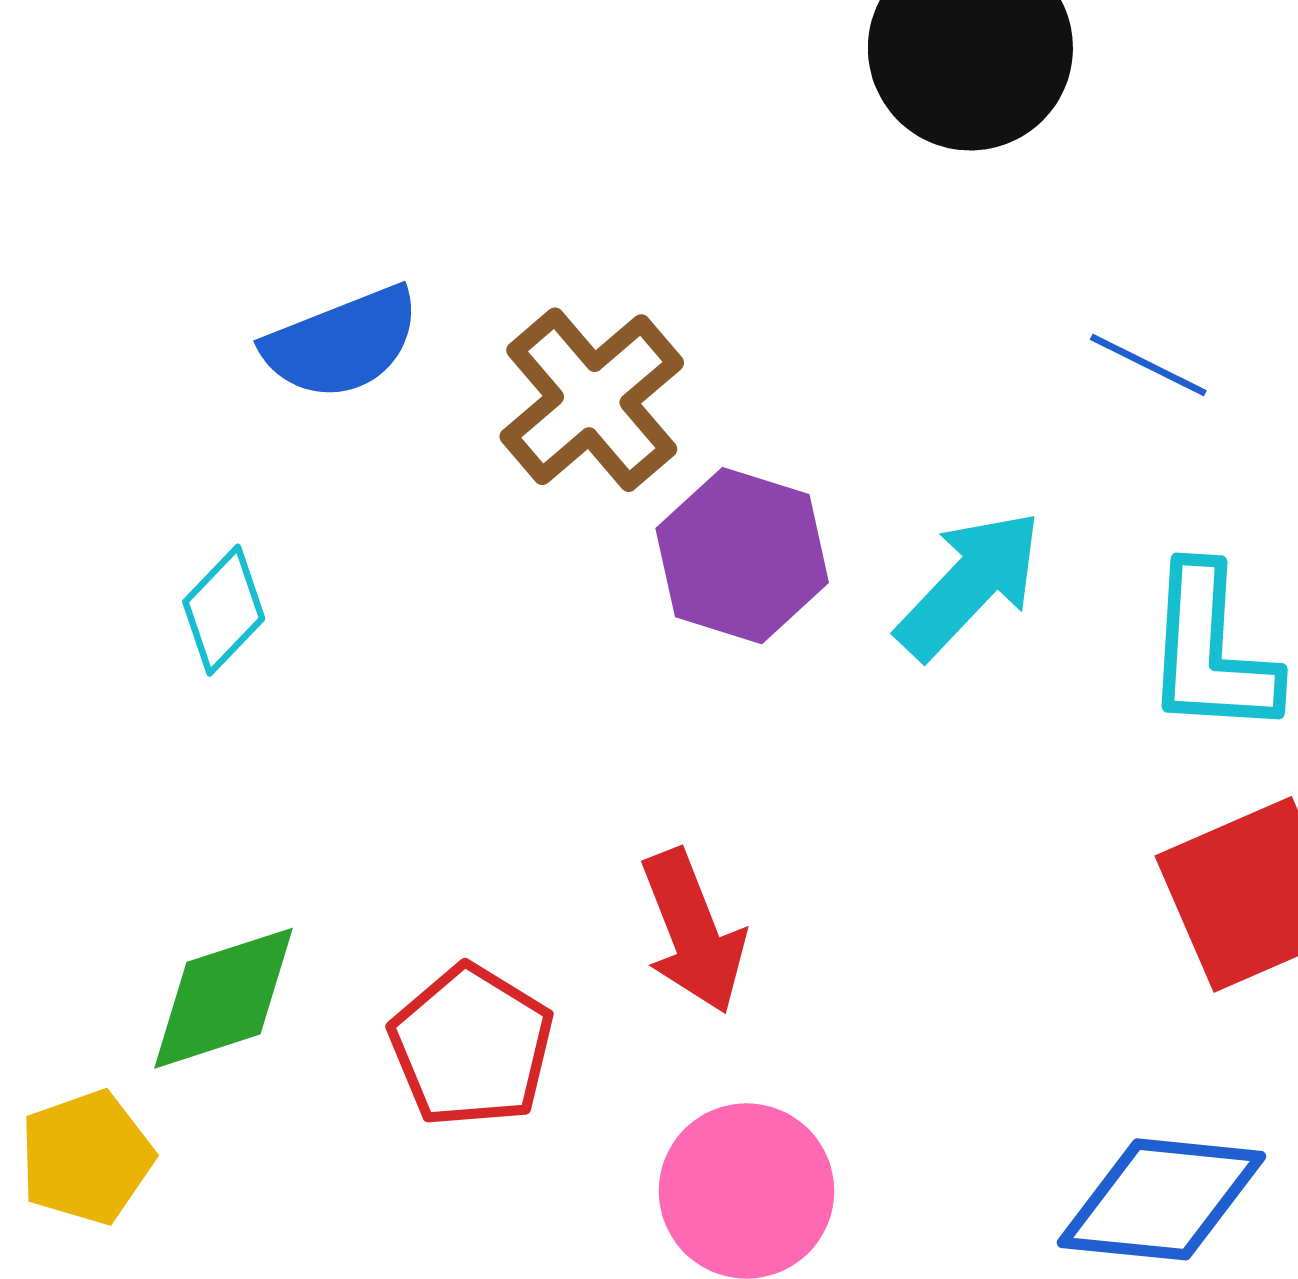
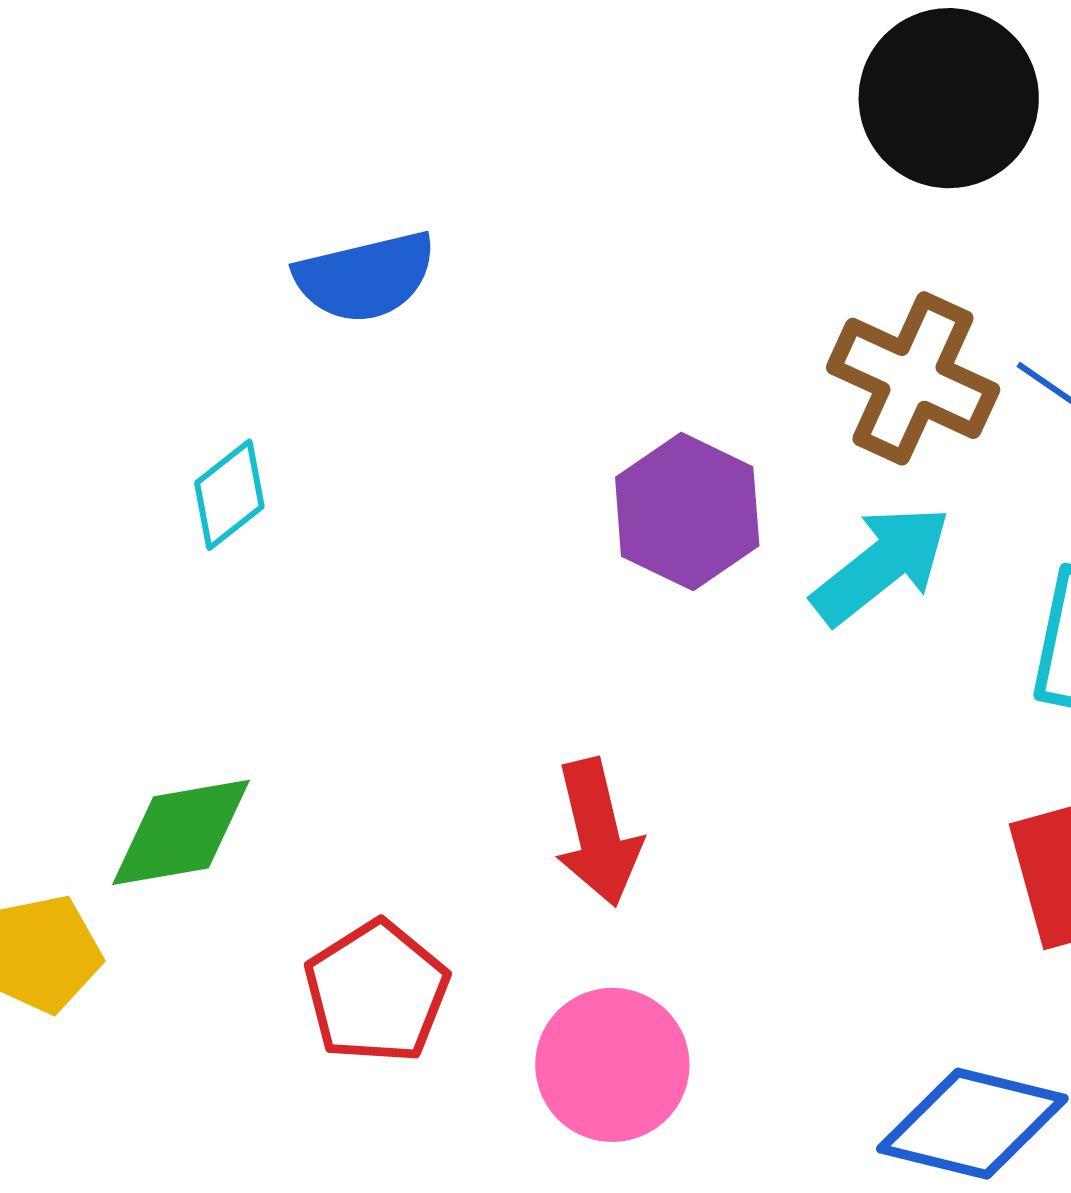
brown cross: (592, 400) -> (913, 378), moved, turned -33
red pentagon: (471, 1046) -> (376, 992), moved

